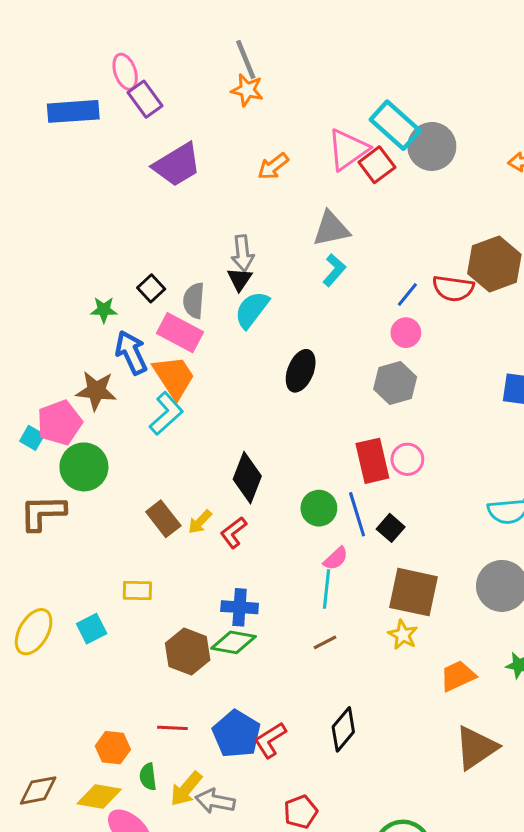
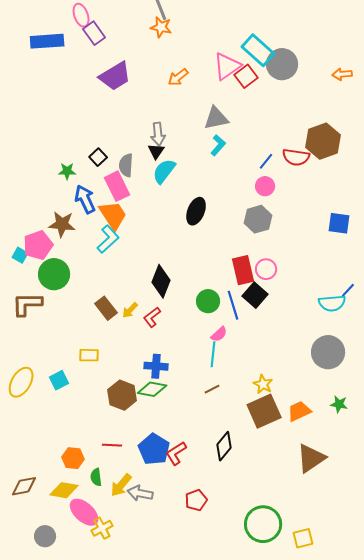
pink rectangle: (180, 333) -> (117, 186), turned 36
black square: (391, 528) -> (255, 295), moved, size x1.4
brown square: (414, 592) -> (264, 411), moved, turned -36

